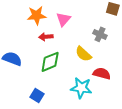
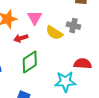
yellow semicircle: (83, 54) -> (54, 33), moved

